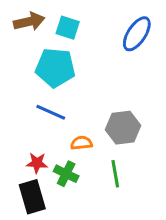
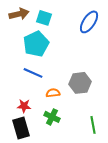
cyan pentagon: (55, 68) -> (36, 44), turned -30
green cross: (66, 174) -> (52, 117), moved
green line: (115, 174) -> (93, 125), moved

